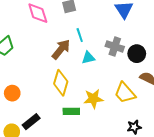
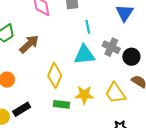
cyan line: (80, 35) -> (88, 27), moved
brown arrow: (61, 49) -> (29, 44), moved
cyan triangle: (88, 58) -> (84, 55), size x1.6

